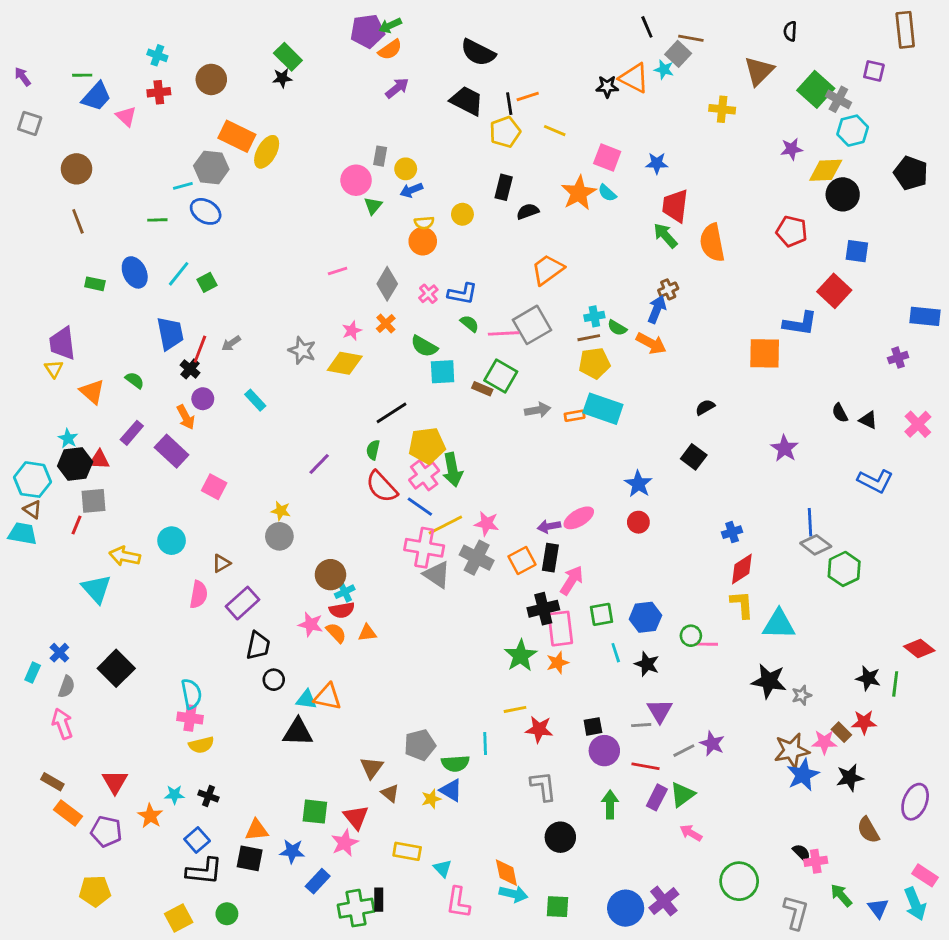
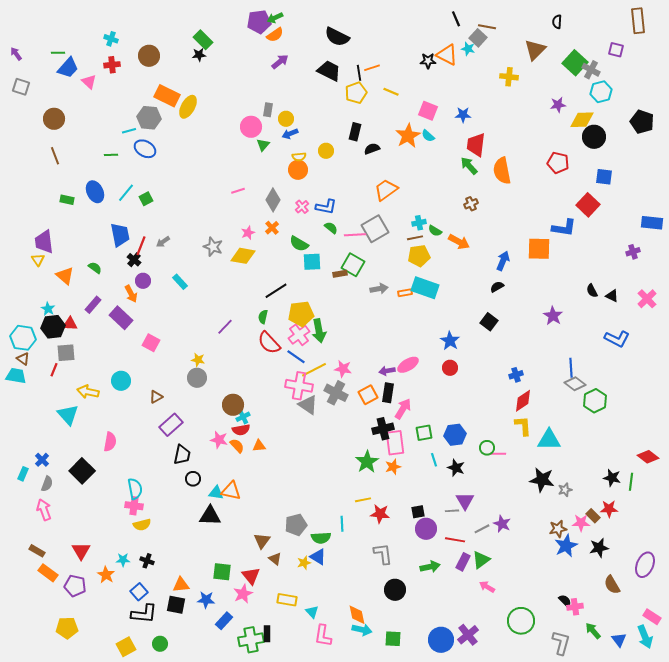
blue arrow: (657, 309) -> (503, 261), moved
brown rectangle: (482, 389) -> (340, 274), turned -32
pink semicircle: (199, 595) -> (110, 442), moved
brown star: (792, 751) -> (558, 529), size x0.7
green arrow: (610, 805) -> (430, 567), turned 78

